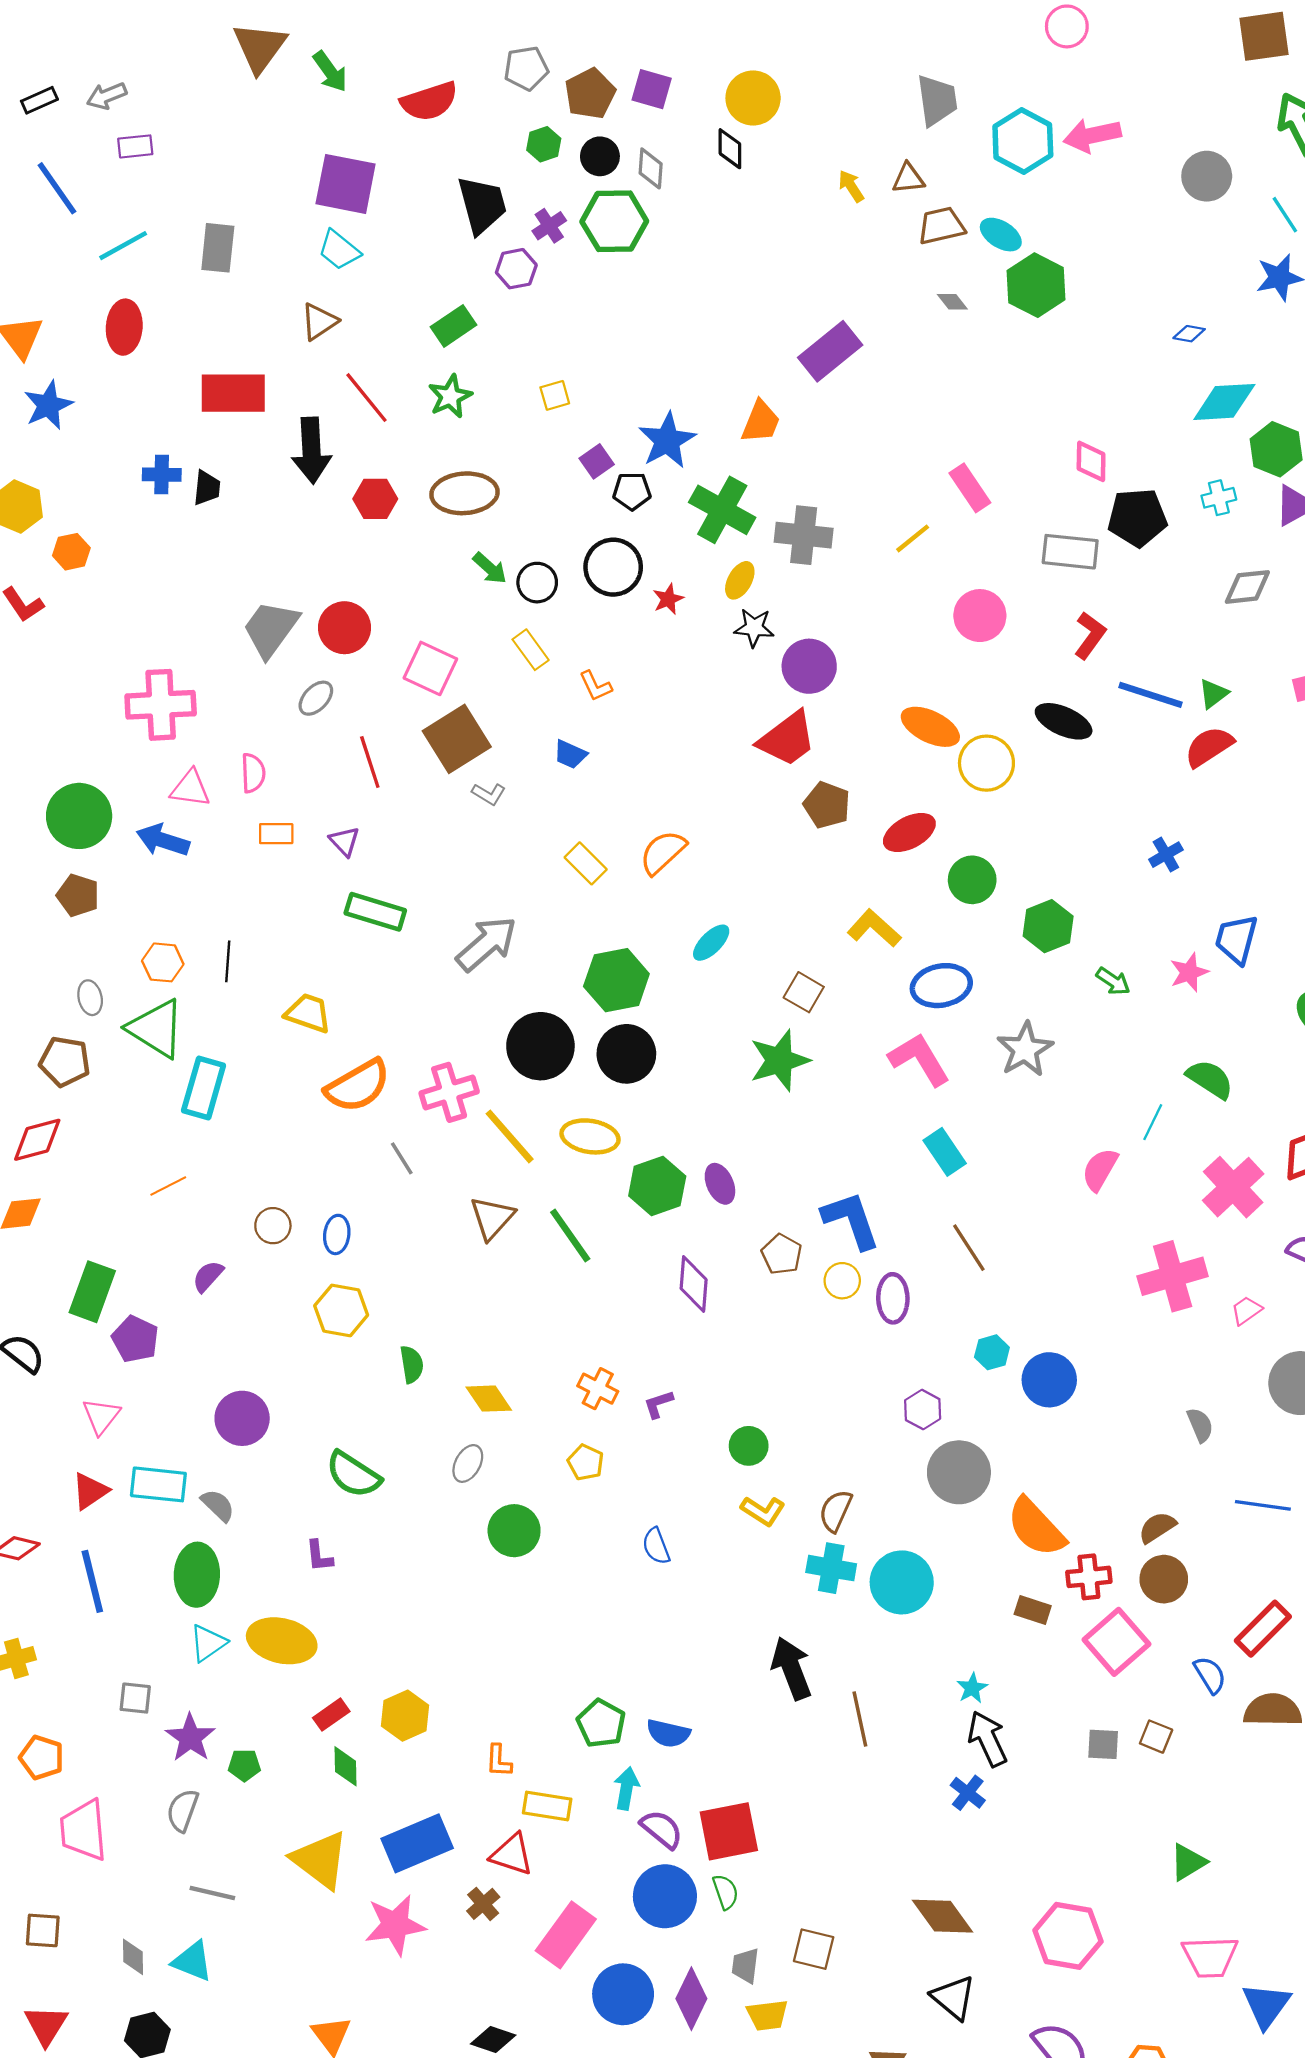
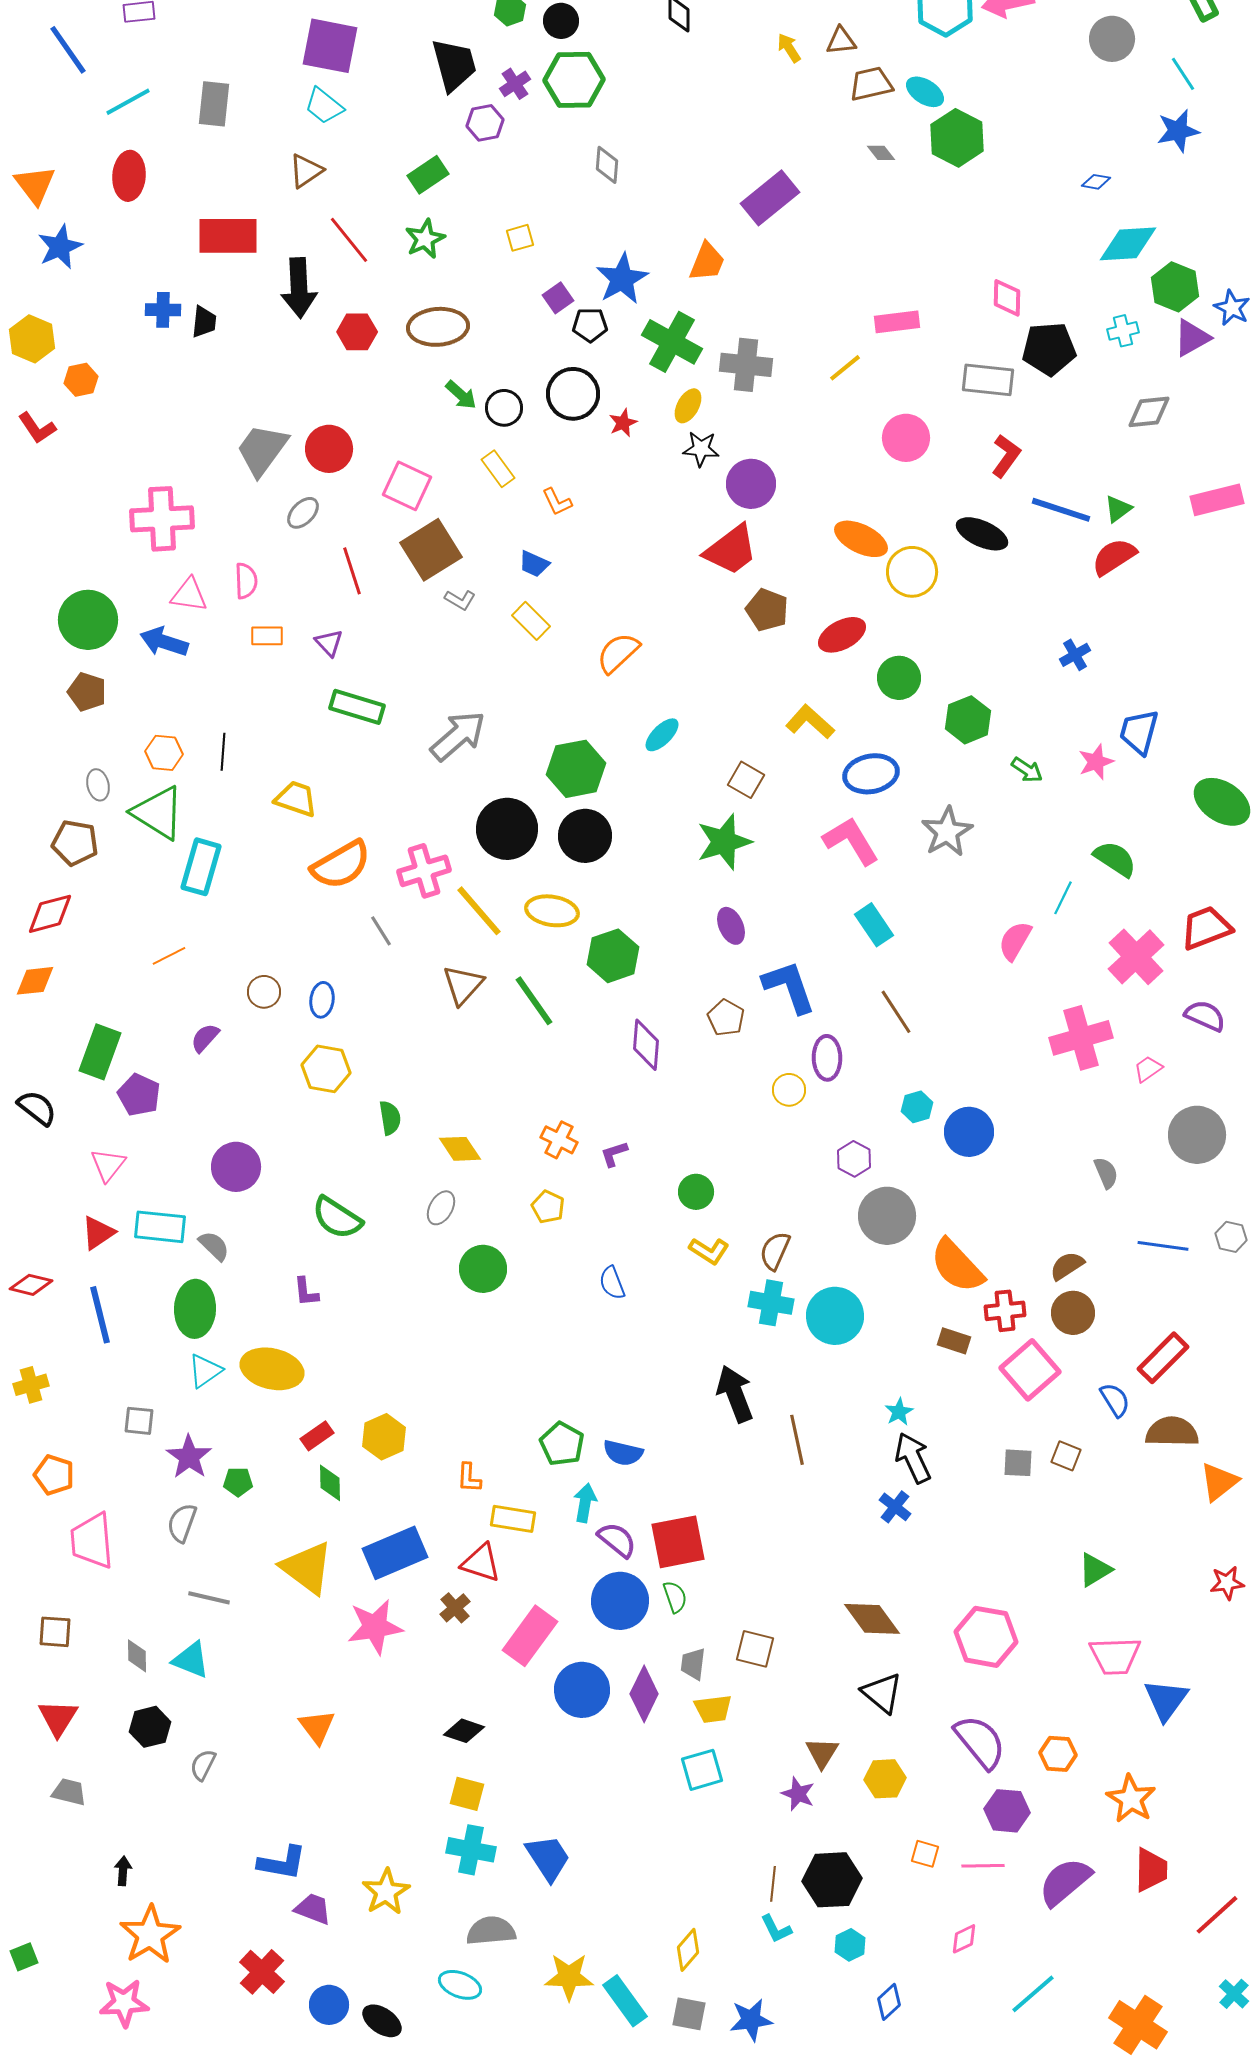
gray diamond: (651, 168) -> (607, 165), moved
pink rectangle: (970, 488) -> (897, 322), turned -63
yellow rectangle: (586, 863) -> (531, 621), moved
purple ellipse: (720, 1184) -> (731, 926), moved
yellow circle: (842, 1281) -> (789, 1090), moved

